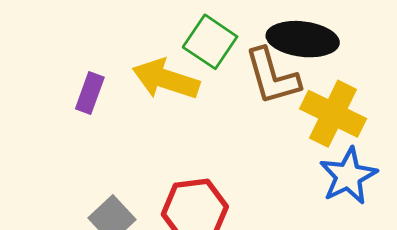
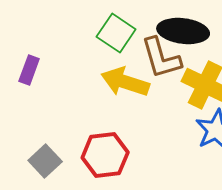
yellow arrow: (166, 79) -> (125, 82), moved

